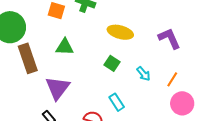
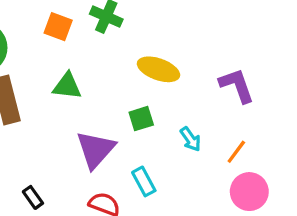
green square: (112, 63) -> (141, 119), turned 35
purple triangle: (57, 88) -> (96, 150), moved

